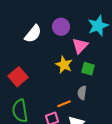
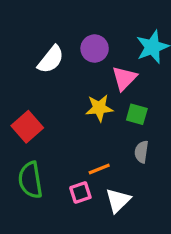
yellow star: (64, 65) -> (99, 108), turned -30
gray semicircle: (82, 93) -> (141, 152), moved

